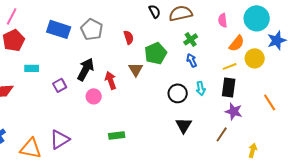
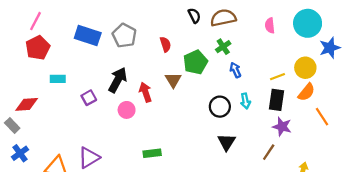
green cross: (191, 39) -> (223, 47), moved
orange semicircle: (237, 43) -> (306, 92), moved

